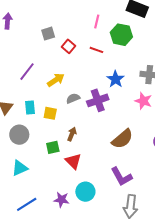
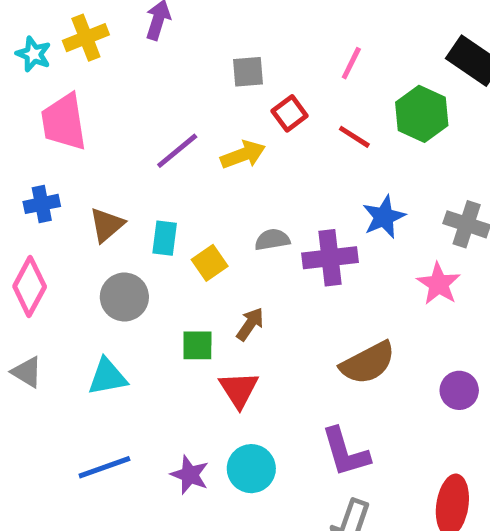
pink line: (97, 21) -> (351, 63), moved
yellow arrow: (56, 80) -> (243, 155), moved
yellow square: (50, 113) -> (210, 263), turned 32

